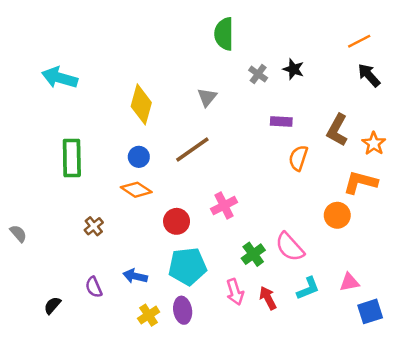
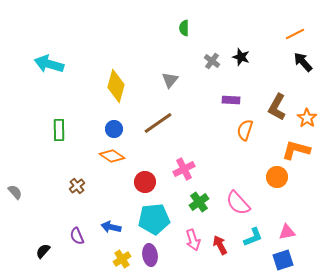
green semicircle: (224, 34) -> (184, 28), size x0.6
green rectangle: (72, 158) -> (59, 130), size x0.7
green cross: (253, 254) -> (199, 202), moved
blue square: (370, 311) -> (283, 260), moved

